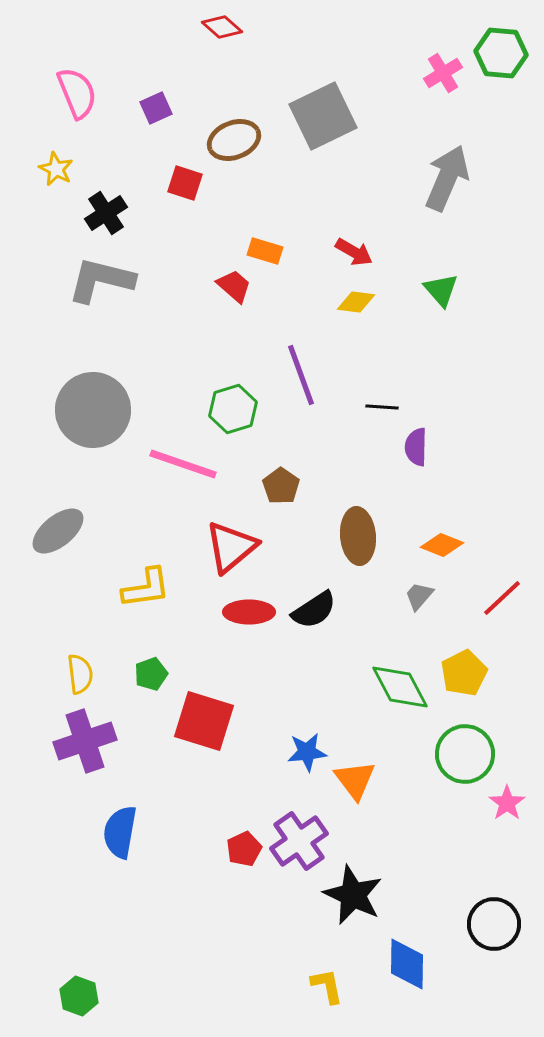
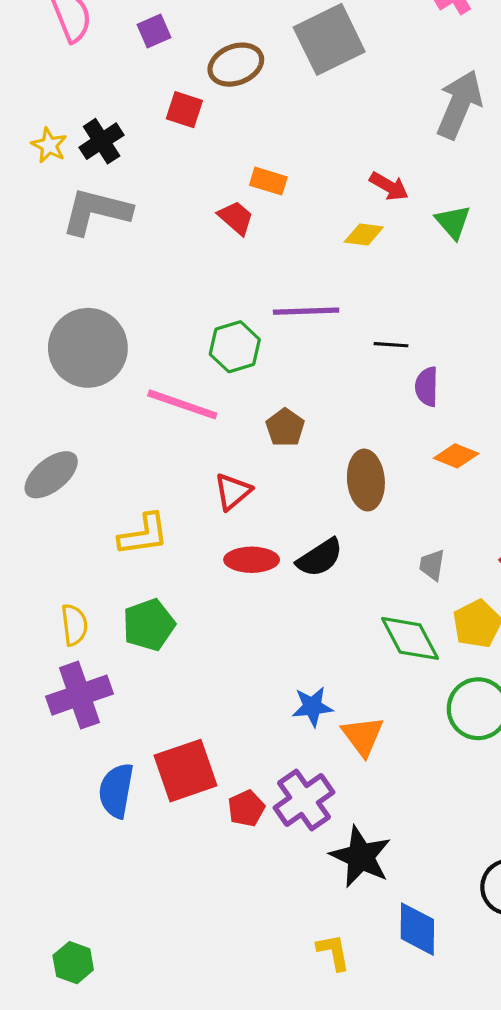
yellow star: (56, 169) -> (49, 145), moved
red arrow: (354, 252) -> (389, 186), moved
purple line: (301, 375) -> (306, 311), turned -72
orange diamond: (442, 545) -> (456, 456), moved
red triangle: (231, 547) -> (233, 492), size x0.7
gray trapezoid: (419, 596) -> (432, 565), moved, turned -32
green pentagon: (151, 674) -> (149, 625), size x1.5
red square: (204, 721) -> (185, 771), moved, turned -36

